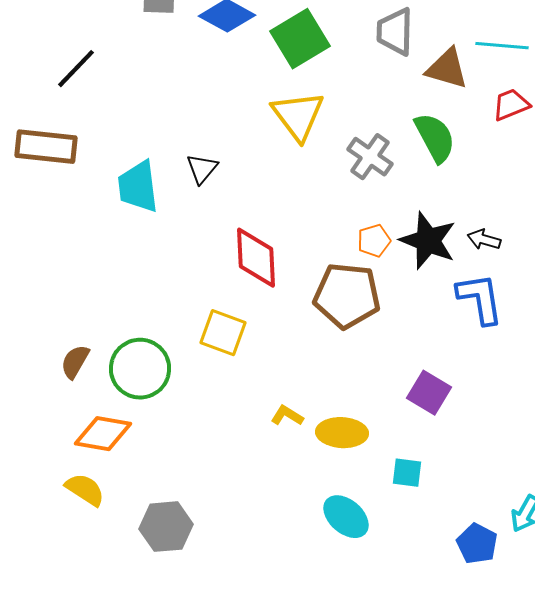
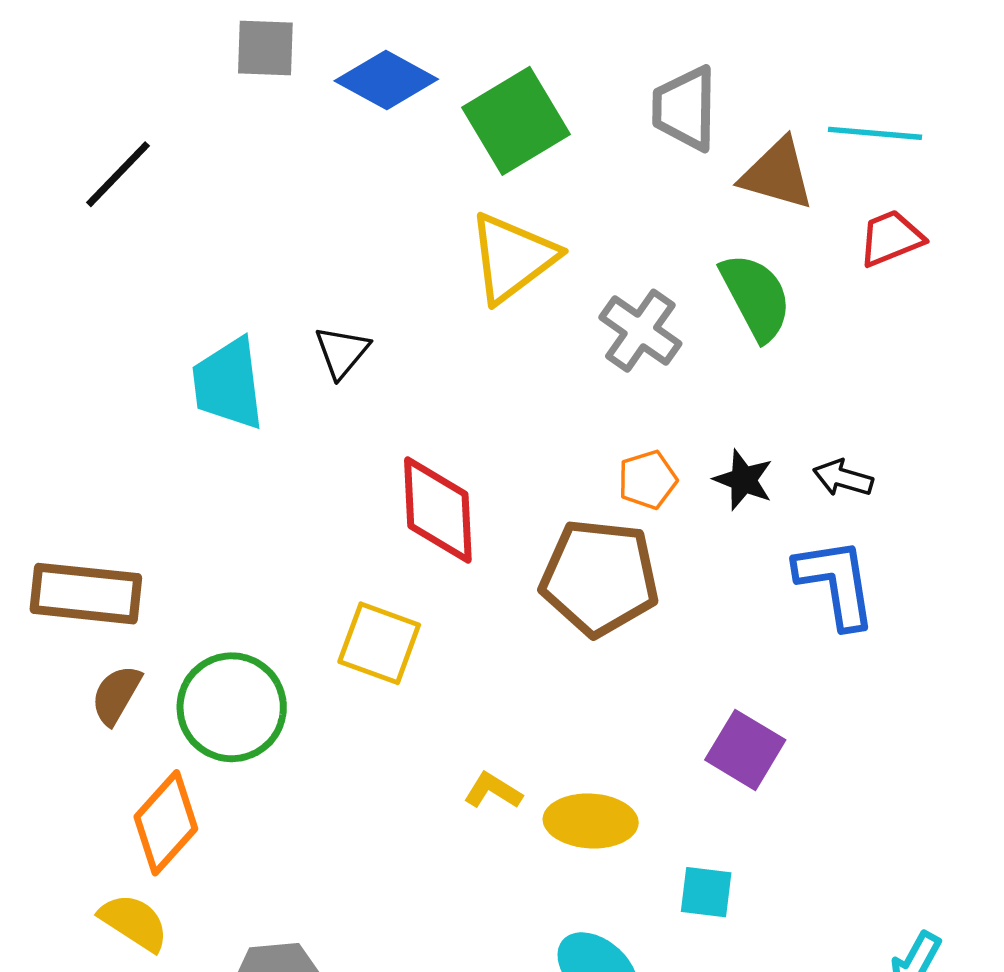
yellow triangle: (298, 116) -> (512, 258), turned 30
brown rectangle: (46, 147) -> (86, 594), moved
black star: (428, 241) -> (743, 480), size x0.6
orange diamond: (103, 434) -> (166, 823), turned -58

